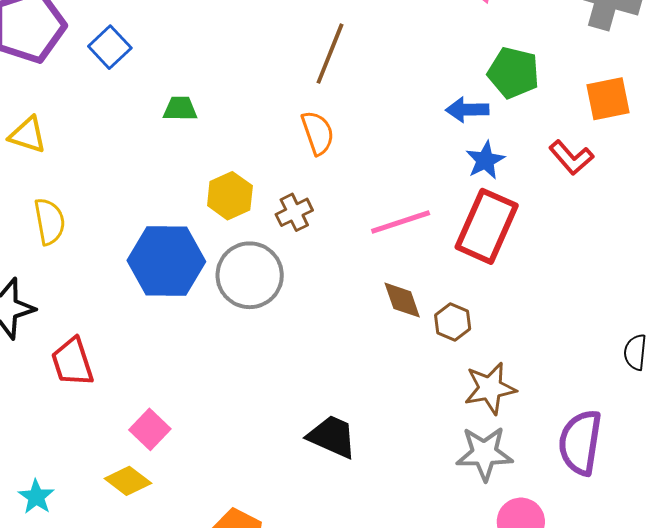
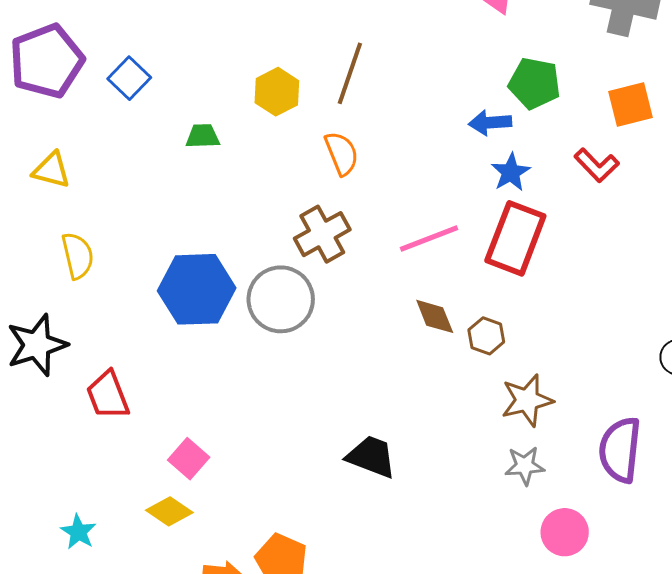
yellow hexagon: (230, 196) -> (277, 92), moved
brown cross: (294, 212) -> (322, 234), size x1.5
gray star: (484, 453) -> (525, 466), size x0.7

